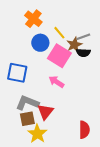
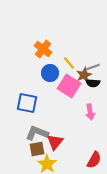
pink arrow: (56, 82) -> (90, 112), moved, turned -133
red semicircle: (84, 130) -> (94, 160), turned 30

